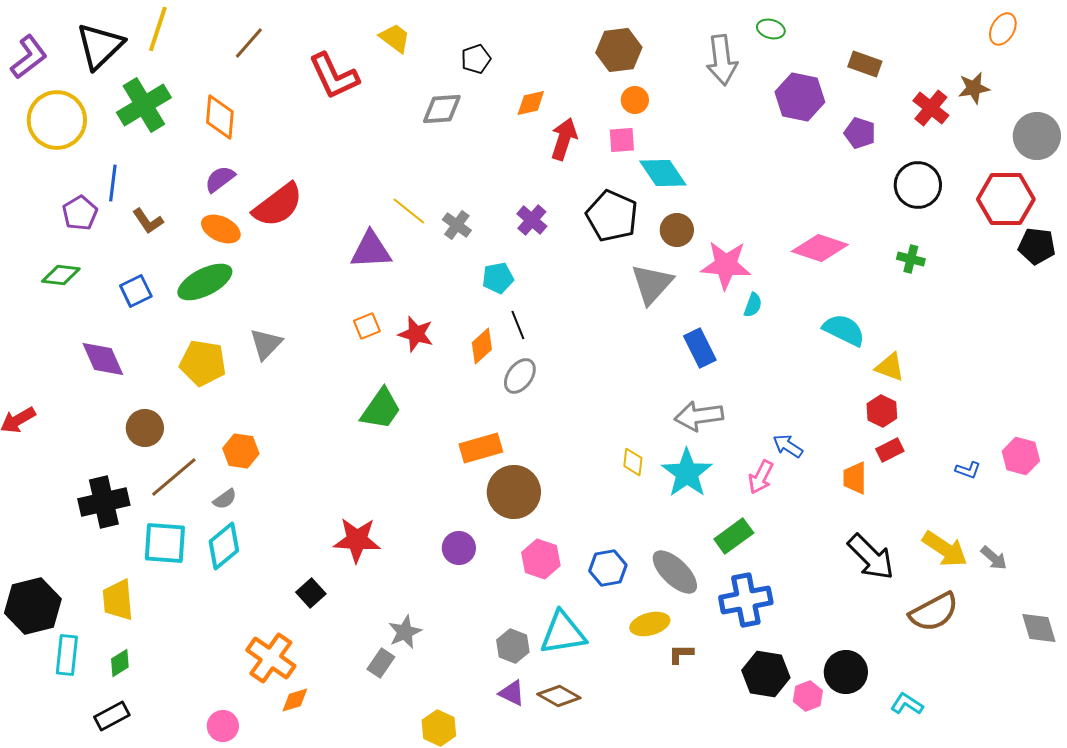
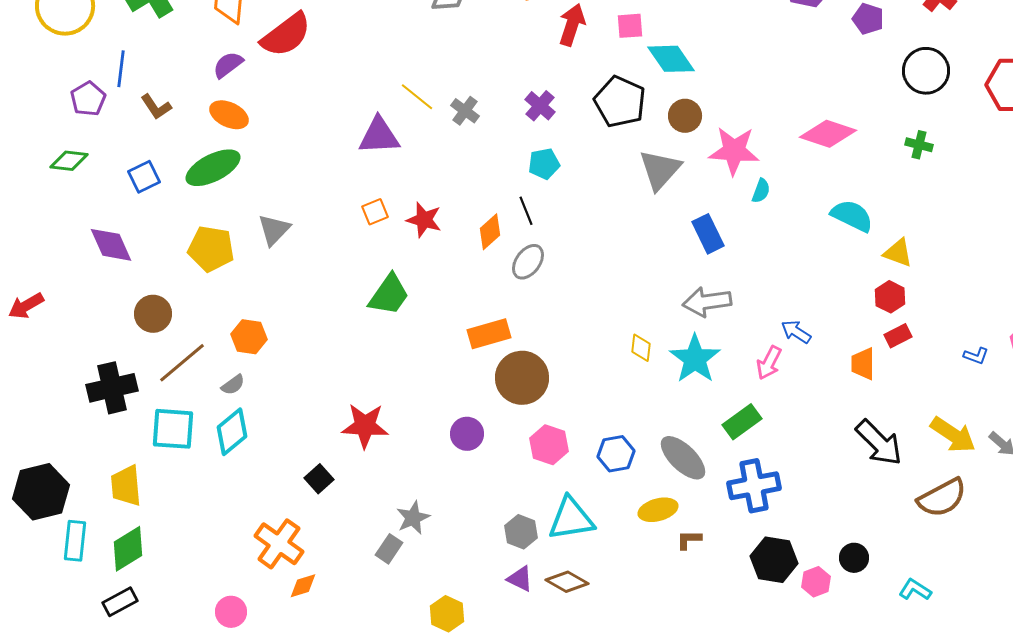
red semicircle: (278, 205) -> (286, 35), moved
cyan pentagon: (498, 278) -> (544, 164), moved
green diamond: (120, 663) -> (128, 549), size x1.6
black circle: (846, 672) -> (854, 558), size x0.7

